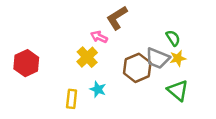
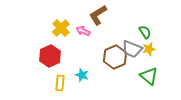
yellow cross: (87, 57) -> (61, 28), moved
red hexagon: (26, 63) -> (50, 56), moved

